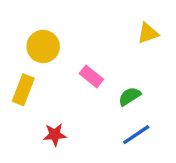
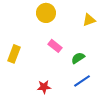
yellow circle: (43, 47) -> (46, 13), moved
red star: (55, 135) -> (44, 87), moved

